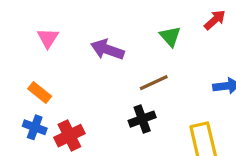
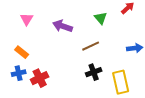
black cross: (142, 119) -> (94, 72), moved
blue cross: (35, 127) -> (19, 73), turned -32

